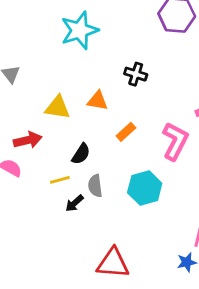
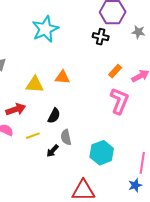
black cross: (136, 74) -> (101, 37), moved
orange rectangle: (126, 132) -> (115, 71), moved
yellow line: (60, 180) -> (33, 136), moved
cyan hexagon: (145, 188) -> (102, 153), moved

